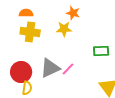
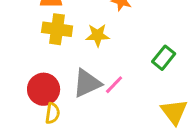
yellow star: (64, 29) -> (98, 35), moved
green rectangle: (101, 51) -> (164, 58), turned -49

